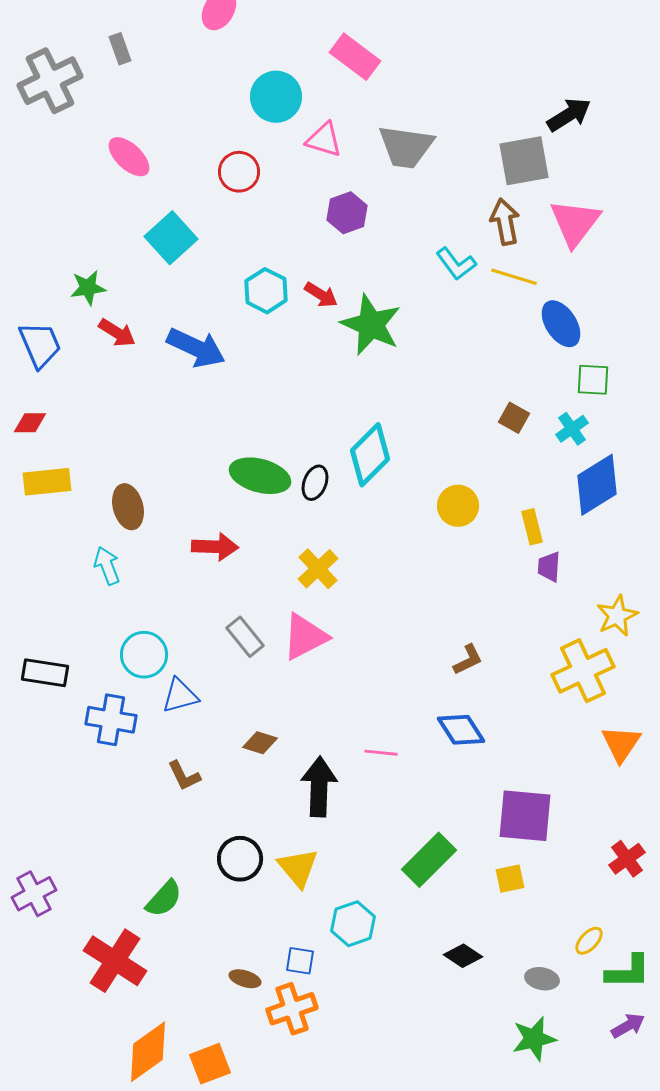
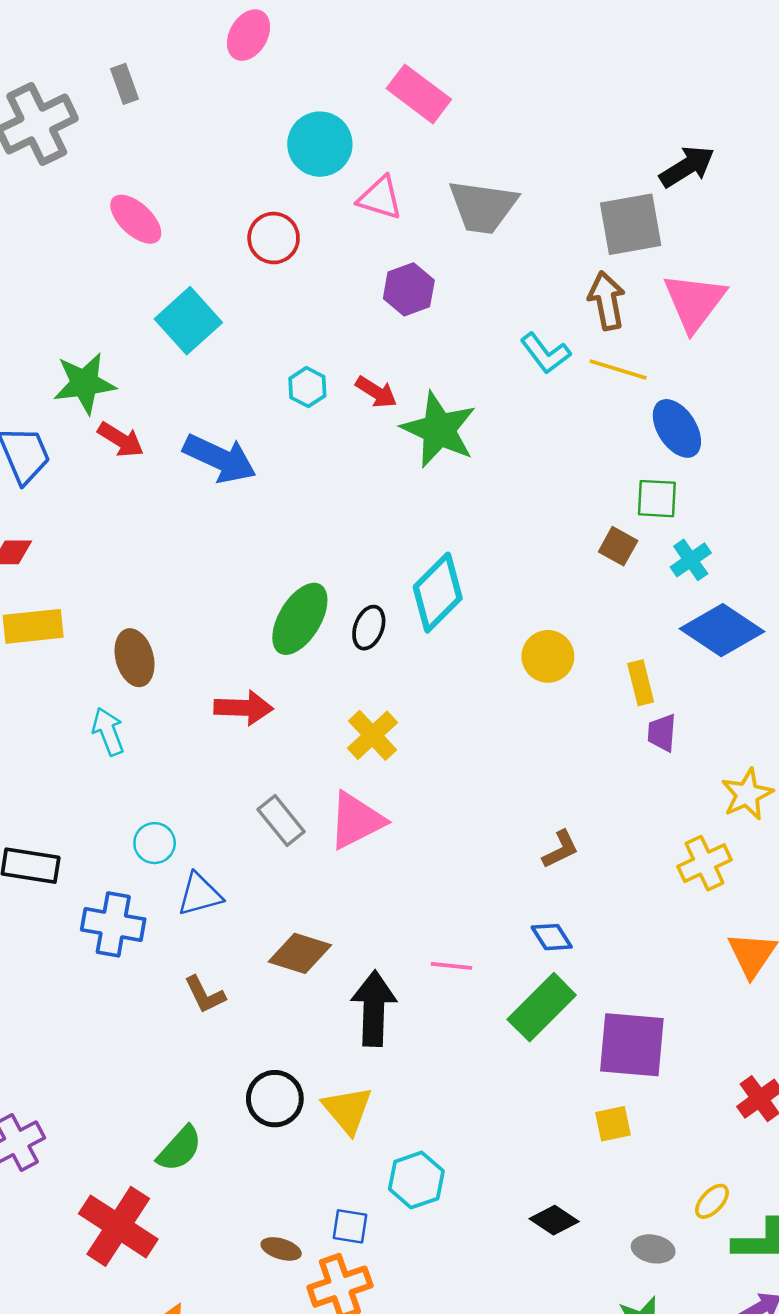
green star: (88, 288) -> (84, 383), size x1.4
cyan hexagon: (266, 291) -> (307, 387), size x0.7
green square: (593, 380) -> (657, 499), moved
green ellipse: (260, 476) -> (300, 619), turned -74
blue diamond: (597, 485) -> (722, 630), turned 66
cyan circle: (144, 655) -> (155, 843), size x0.7
yellow cross: (583, 671) -> (704, 863), size x0.7
blue diamond: (461, 730) -> (552, 937), size x0.7
brown diamond: (260, 743) -> (300, 953), size x1.4
green rectangle: (429, 860) -> (542, 1007), moved

